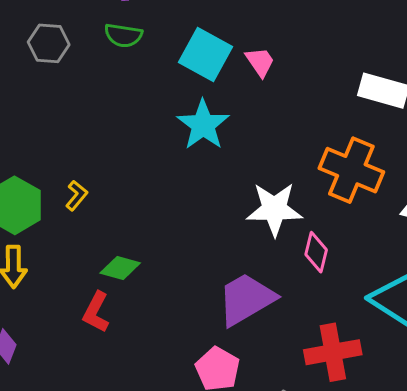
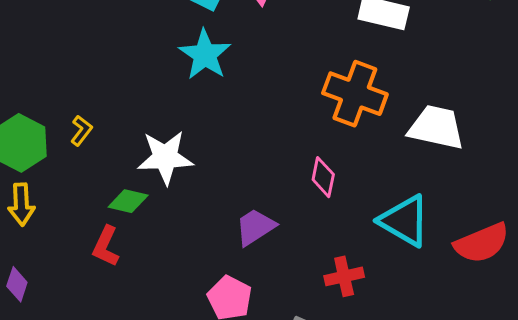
white star: (274, 209) -> (165, 157), moved
purple trapezoid: (246, 299) -> (255, 227), size x0.7
red cross: (333, 352) -> (344, 276), size x0.7

